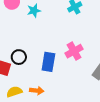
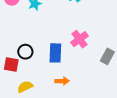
orange arrow: (37, 91) -> (62, 81), moved

